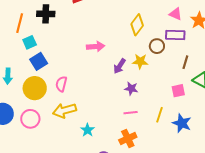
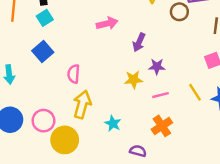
cyan square: (30, 42) -> (45, 18), moved
yellow star: (140, 61) -> (134, 80), moved
yellow circle: (35, 88) -> (65, 140), moved
yellow arrow: (64, 110) -> (82, 105), turned 130
yellow line: (160, 115) -> (195, 92), turned -42

